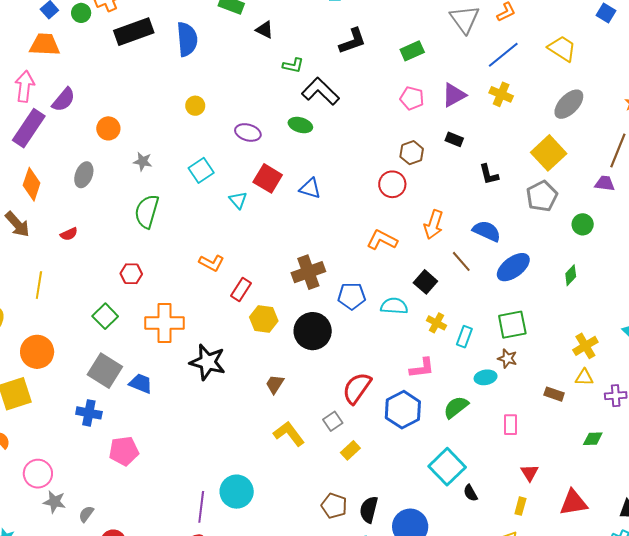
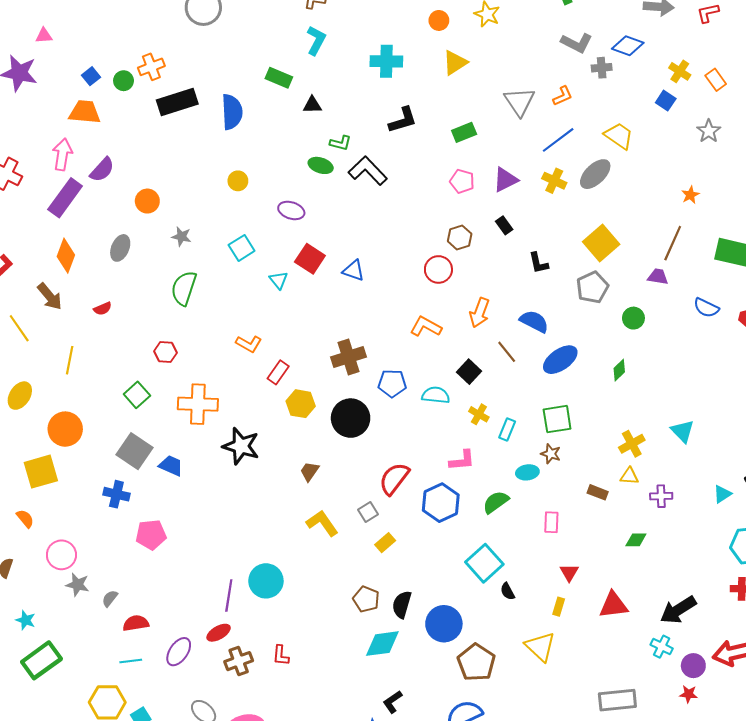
black triangle: (265, 30) -> (312, 105), turned -30
gray ellipse: (569, 104) -> (595, 174), moved
green ellipse: (300, 125) -> (321, 165), moved
black rectangle: (454, 139) -> (504, 225), turned 30

